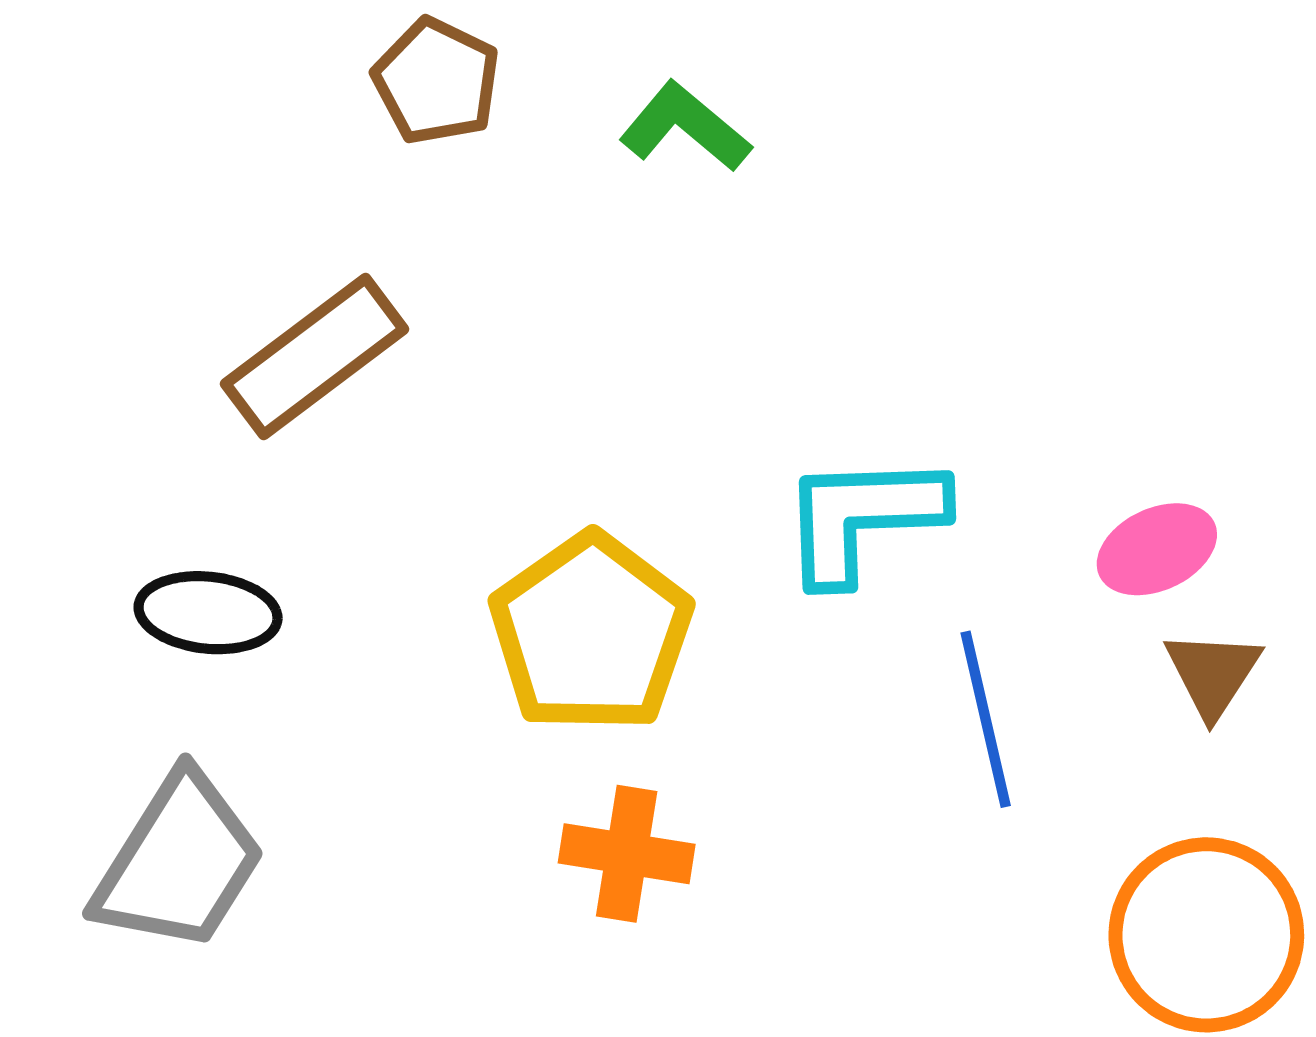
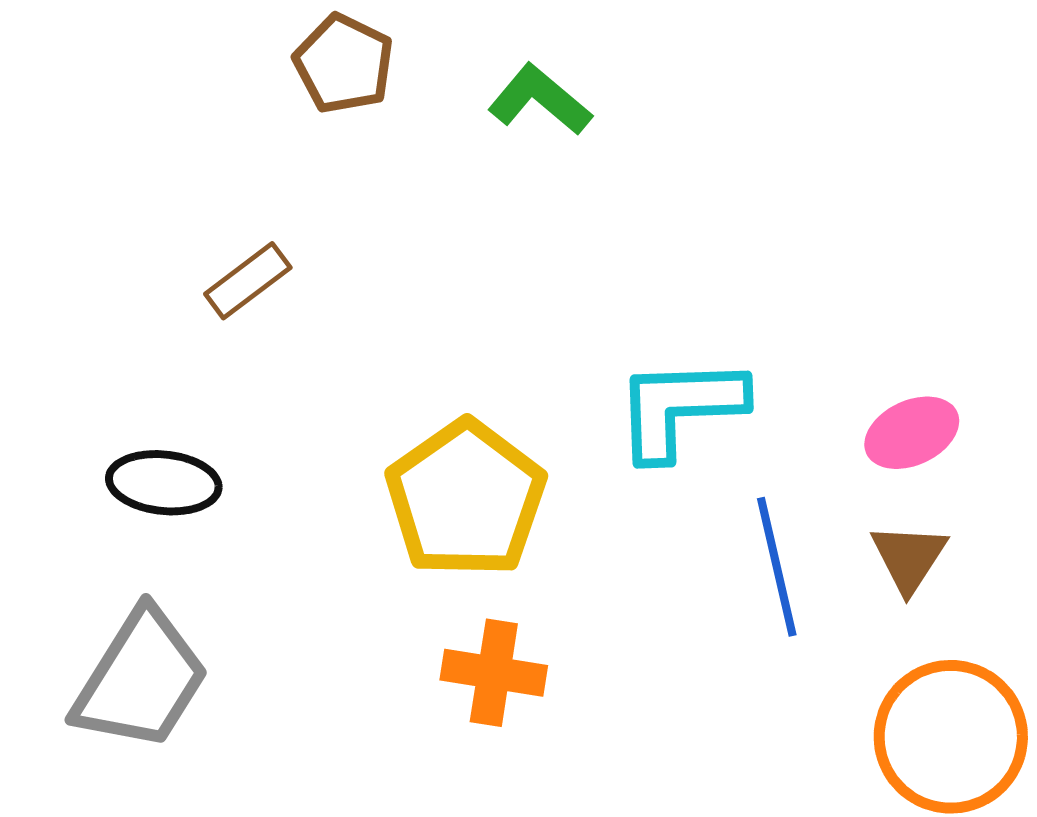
brown rectangle: (315, 356) -> (248, 281), size x0.6
brown triangle: (1213, 674) -> (909, 558), moved

